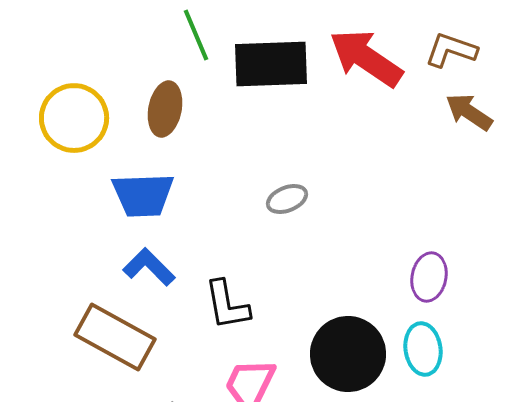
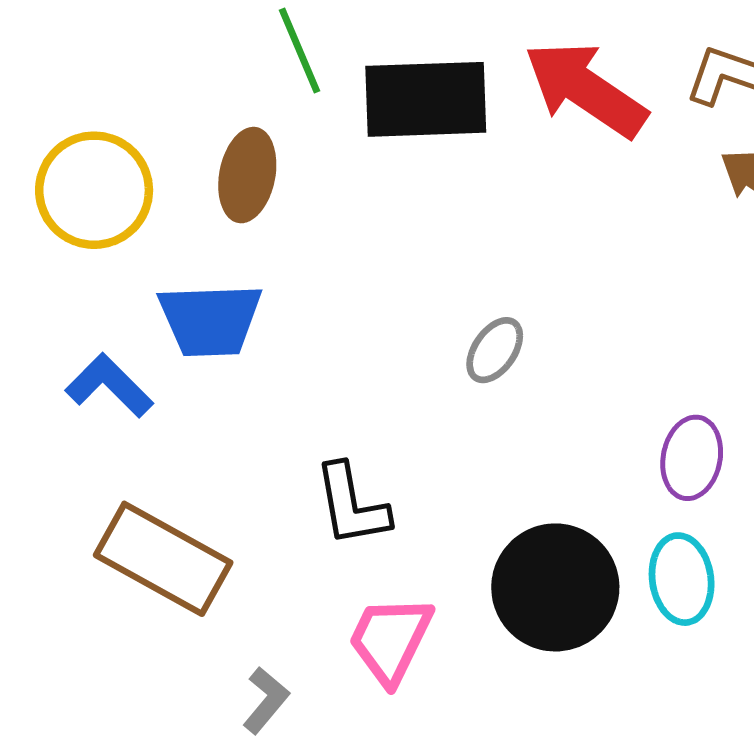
gray ellipse: (287, 199) -> (495, 350), moved, turned -33
blue L-shape: (149, 267) -> (109, 385), moved

